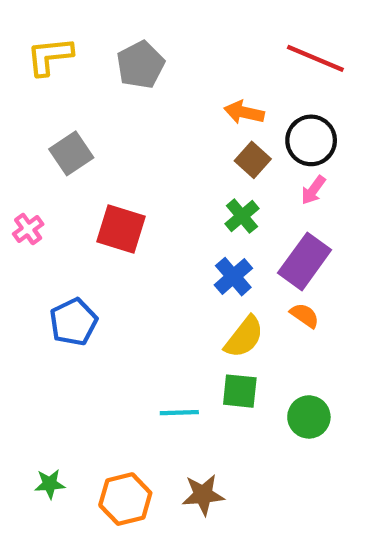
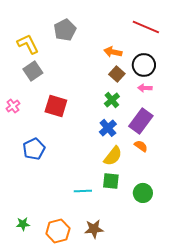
yellow L-shape: (50, 56) -> (28, 44), moved, turned 70
pink arrow: (313, 190) -> (145, 88), turned 56

